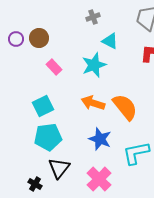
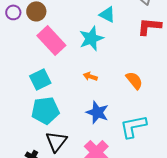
pink rectangle: (54, 67) -> (51, 40), size x1.8
orange arrow: (93, 103) -> (90, 76), size x0.6
orange semicircle: (125, 107) -> (134, 80), moved, size x0.7

